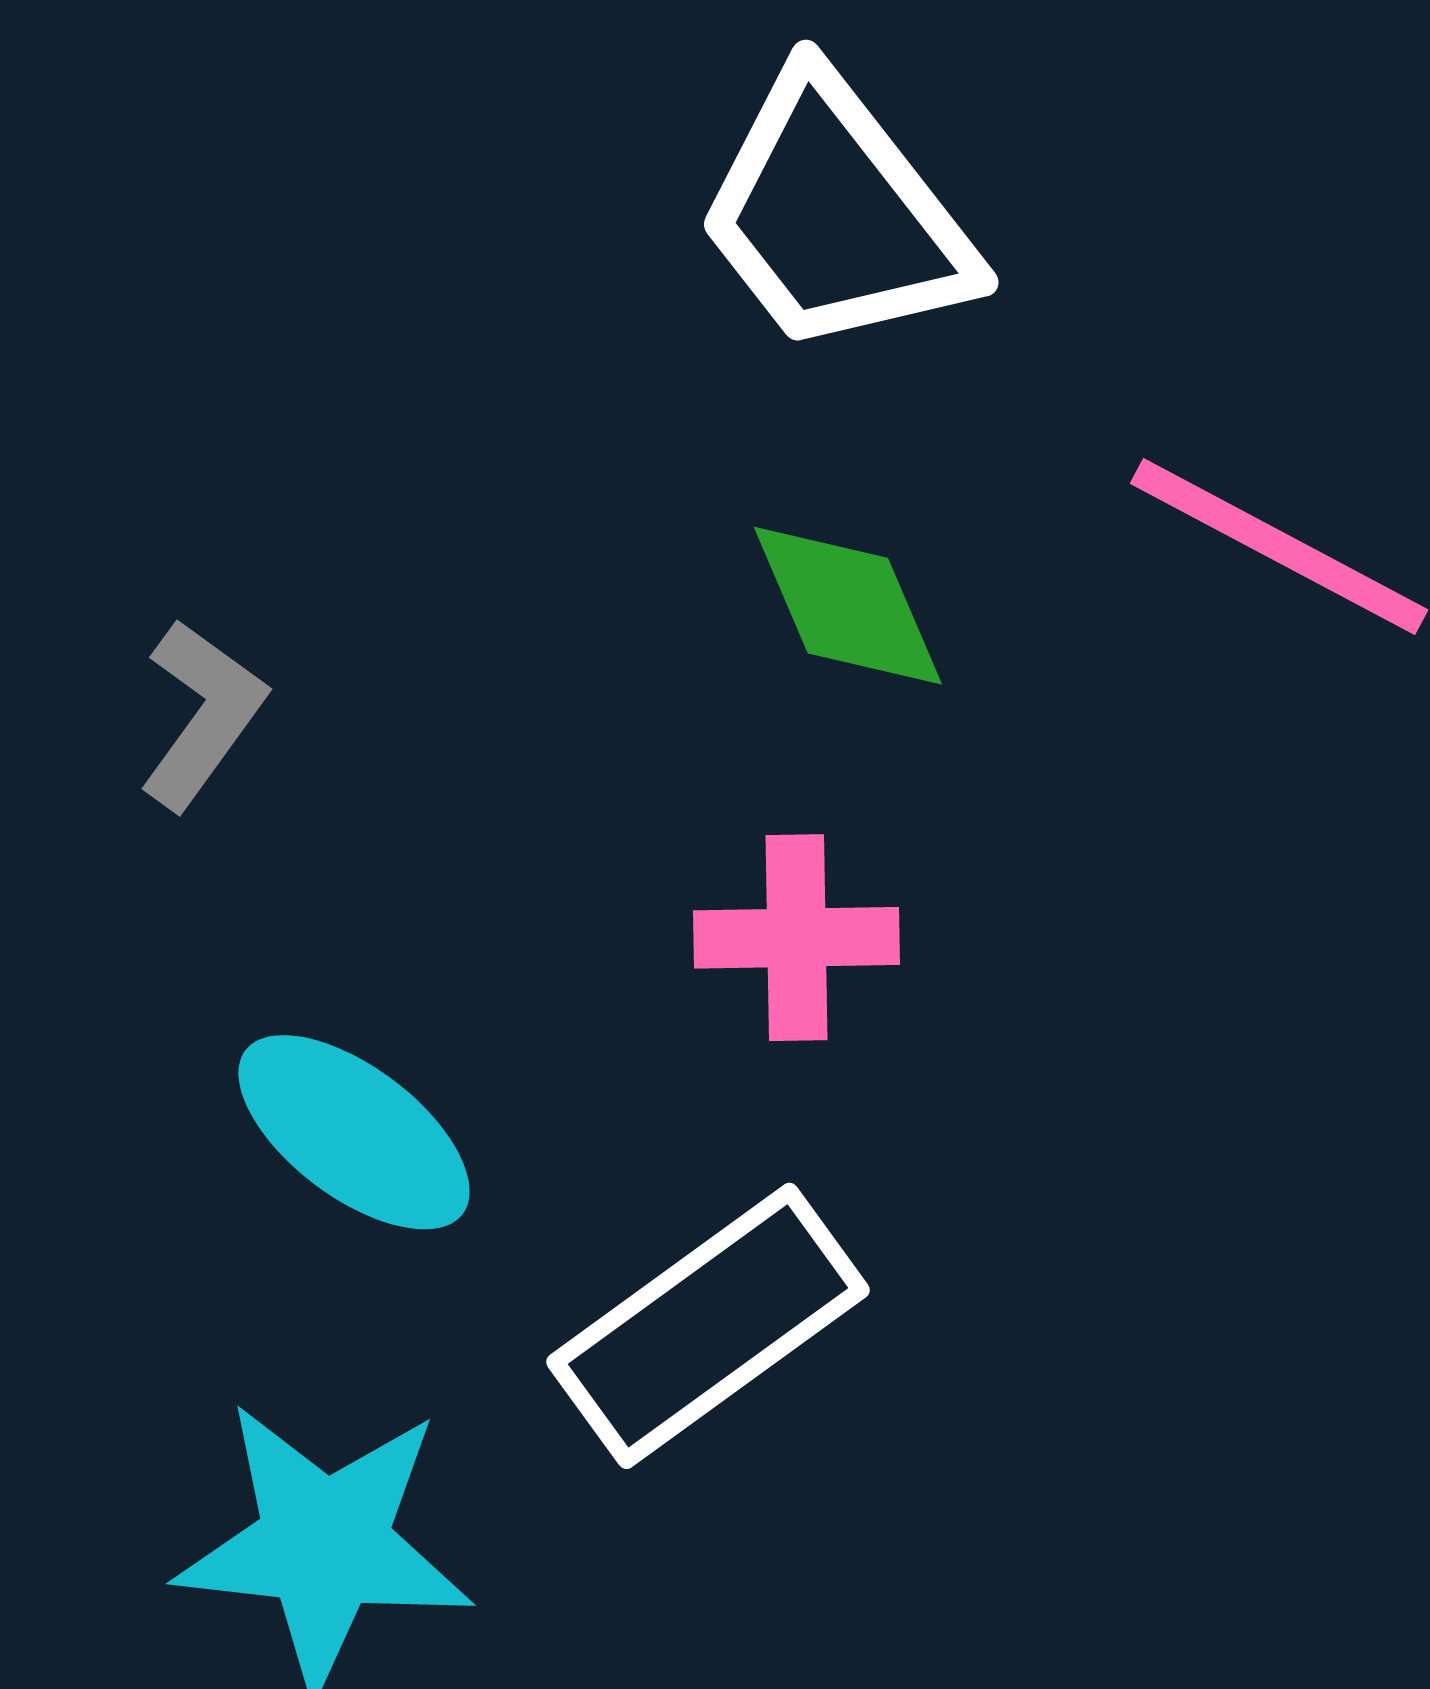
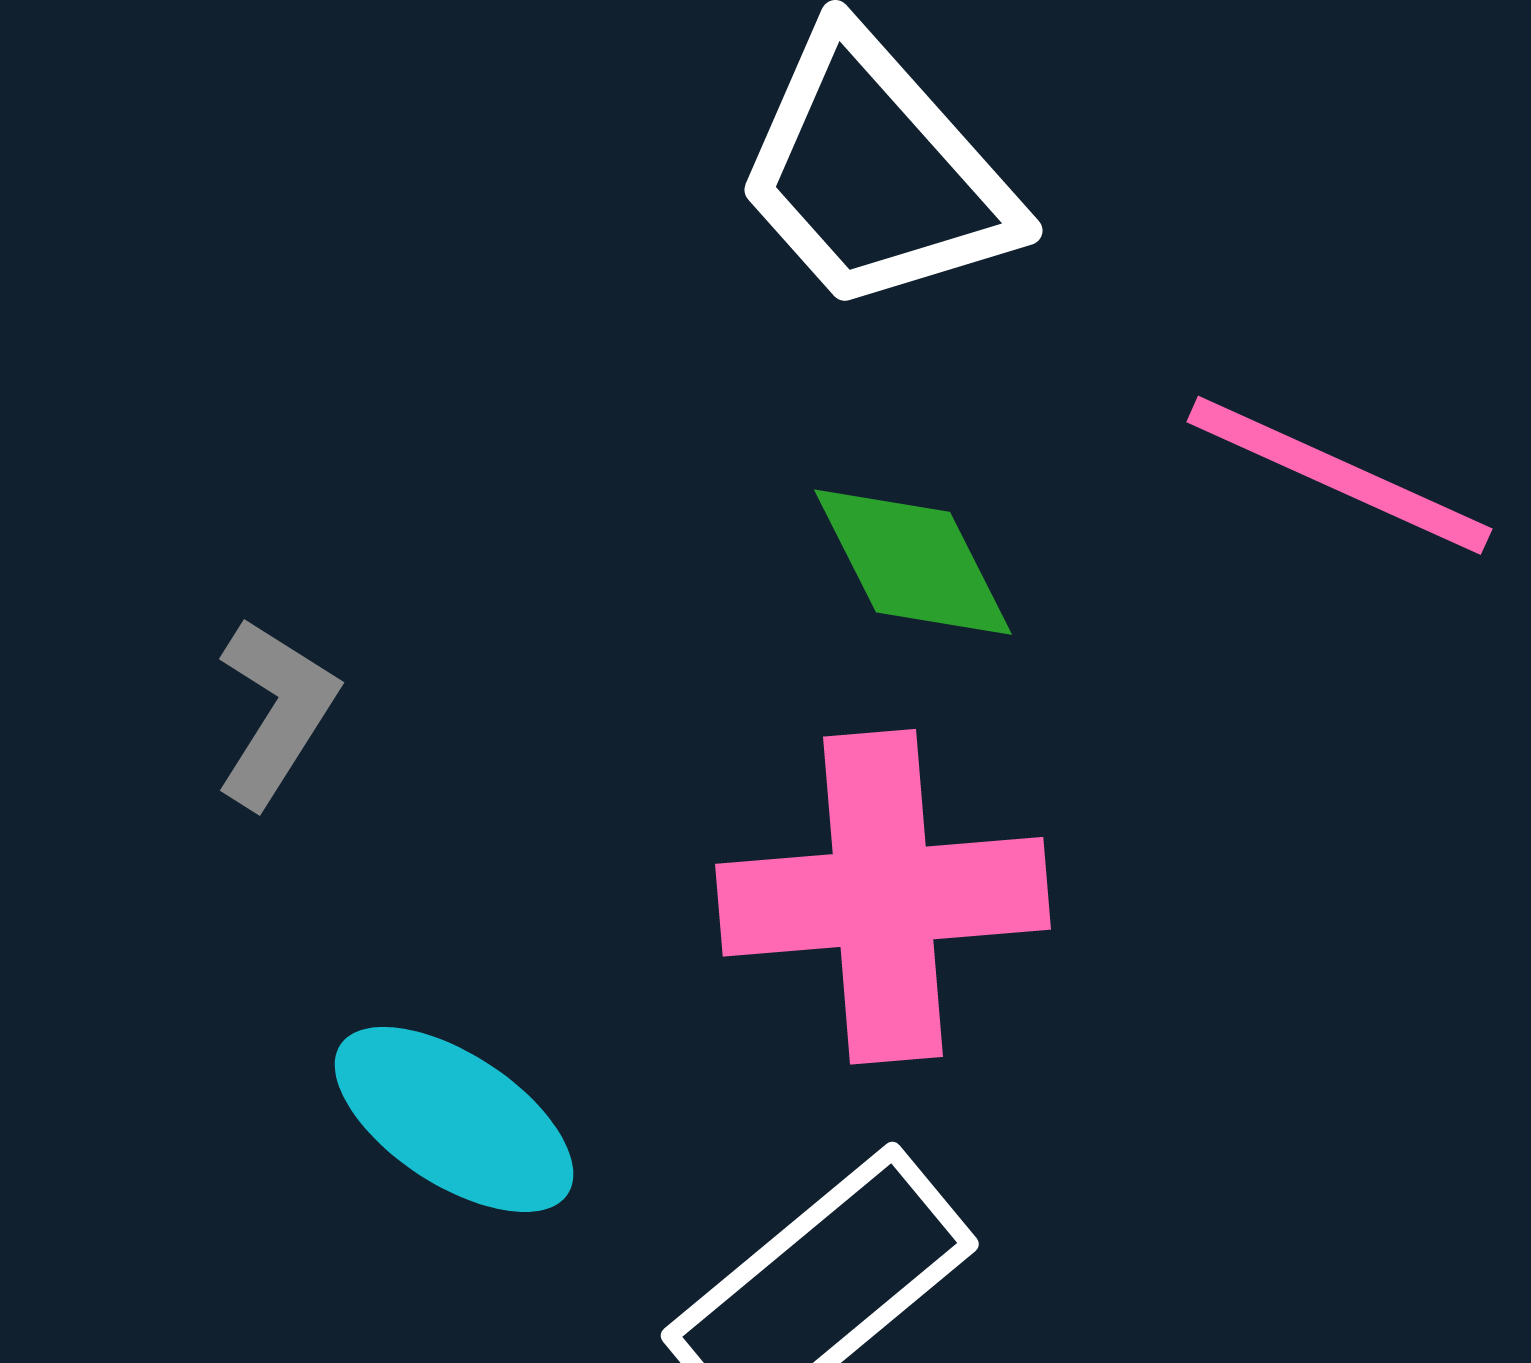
pink cross: (796, 938) -> (883, 897), size x1.6

